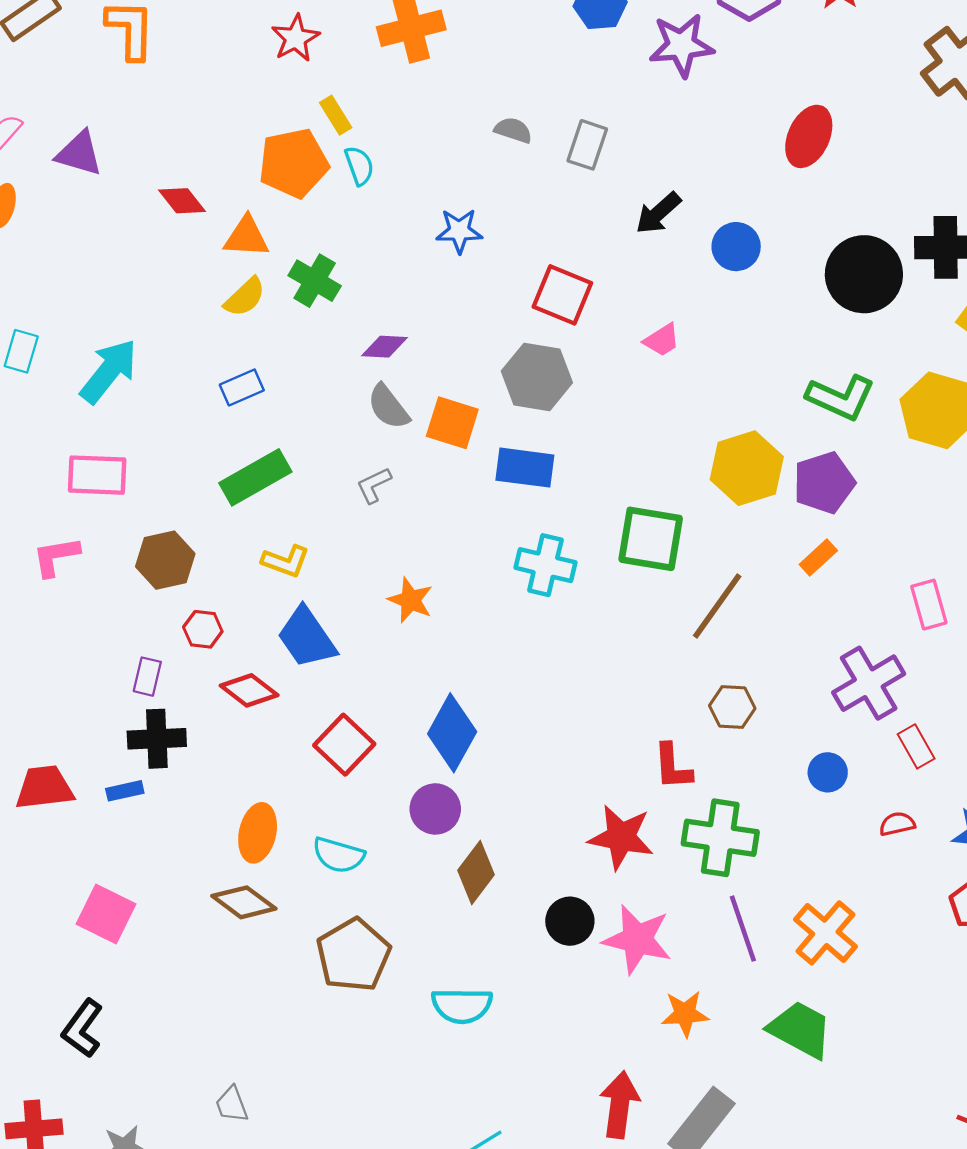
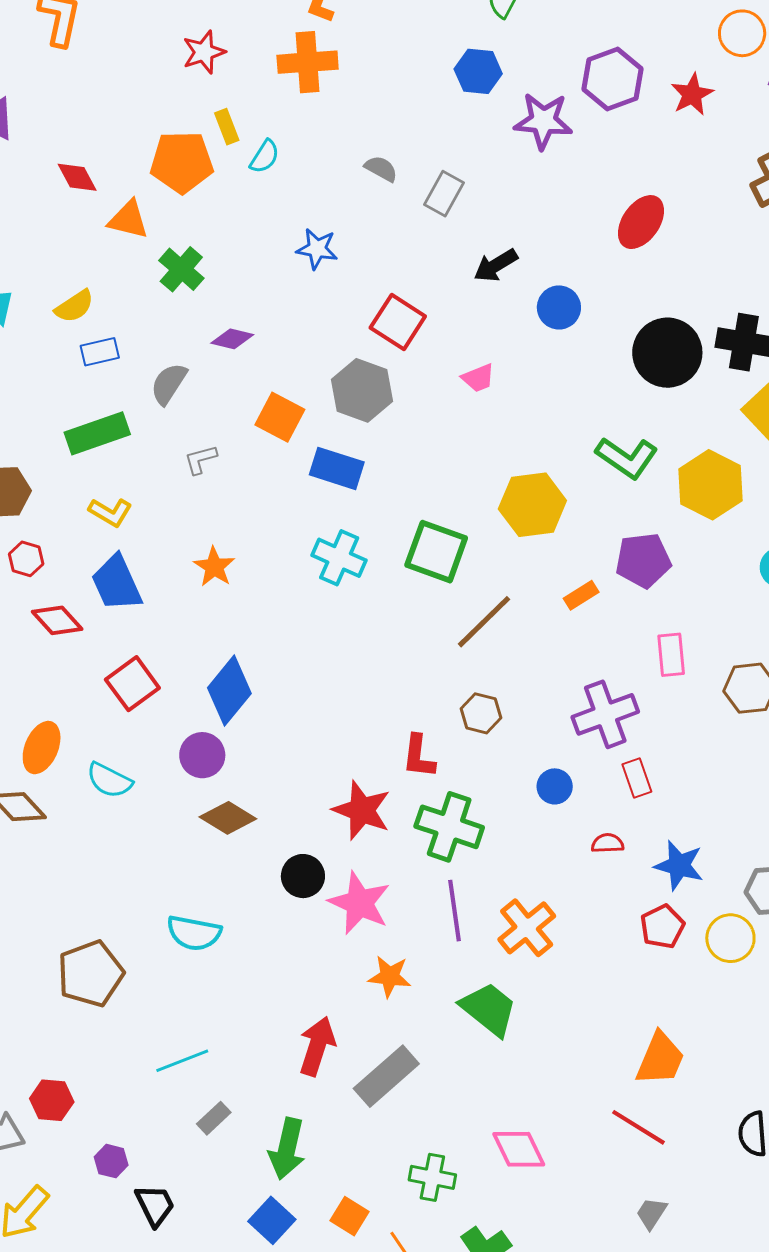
cyan semicircle: (359, 166) -> (265, 157), moved, turned 42
yellow semicircle: (245, 297) -> (74, 306), moved
gray semicircle: (388, 407) -> (169, 384), moved, turned 60
purple pentagon: (824, 483) -> (643, 560), moved
brown diamond: (476, 872) -> (228, 818), turned 74
brown pentagon: (353, 955) -> (91, 974), moved

